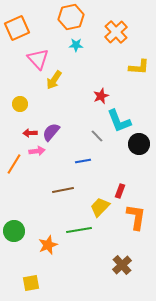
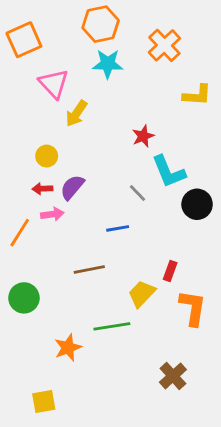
cyan star: (76, 45) -> (108, 64), size x1.5
yellow circle: (20, 104) -> (47, 156), moved
green circle: (14, 231) -> (24, 298), moved

